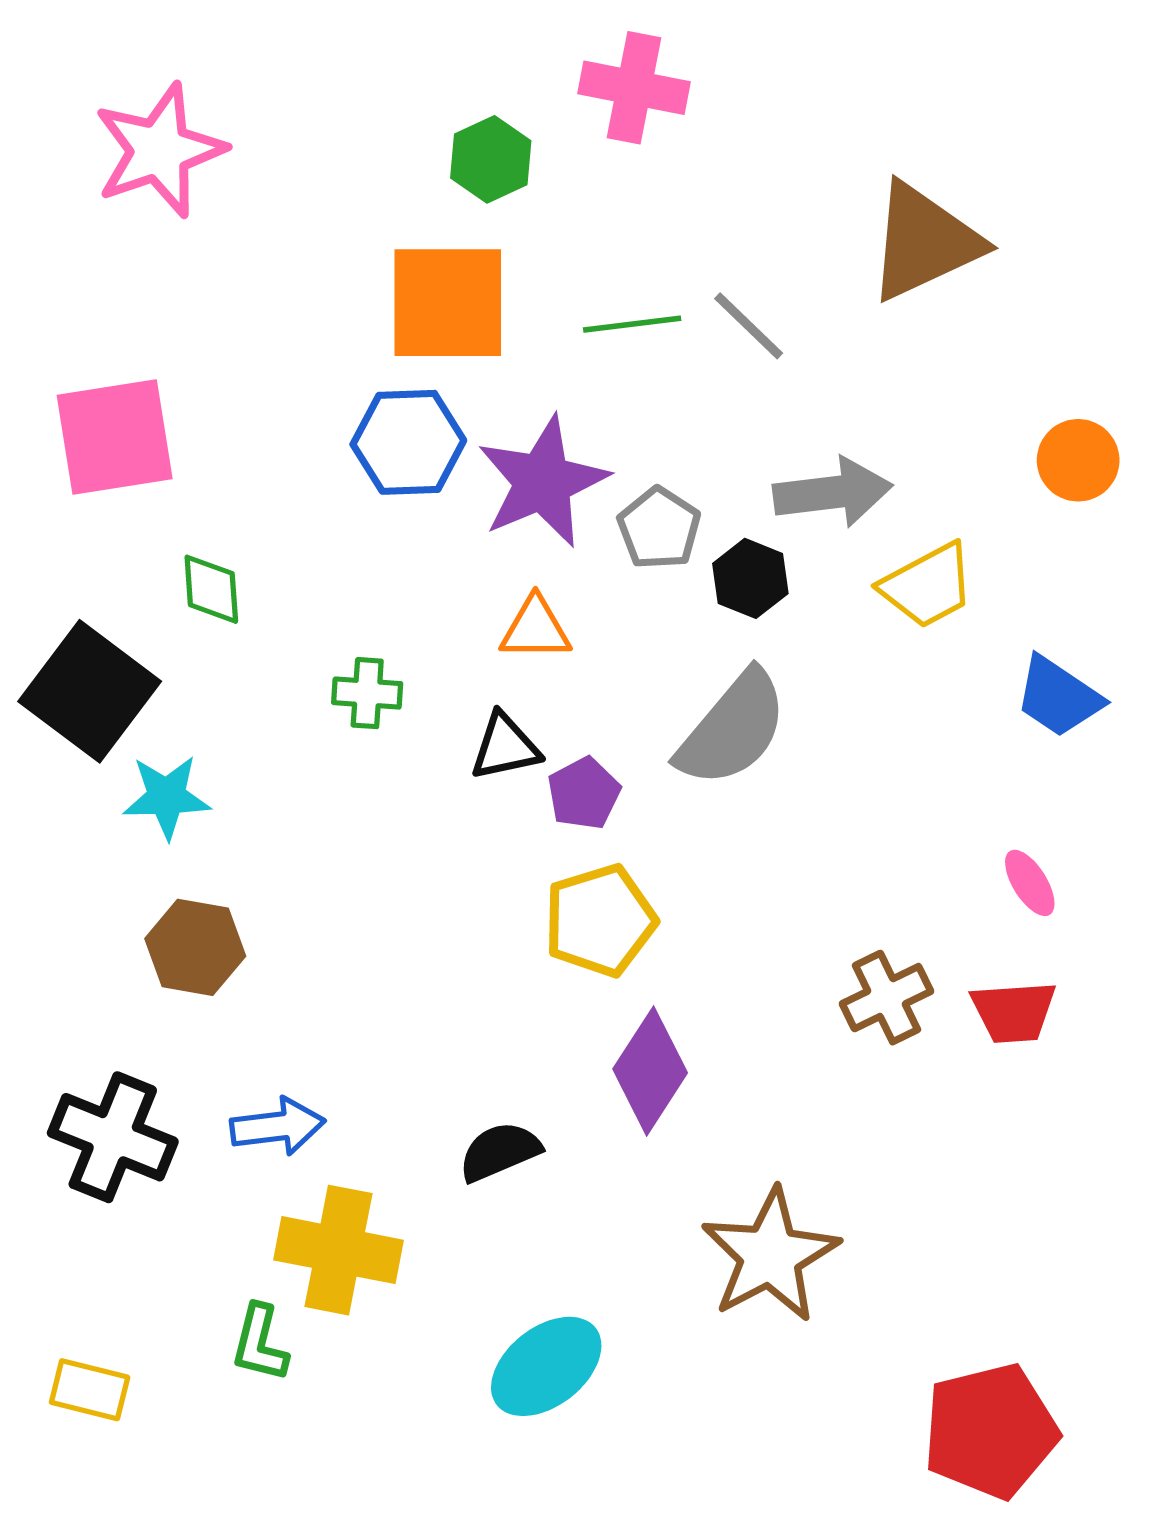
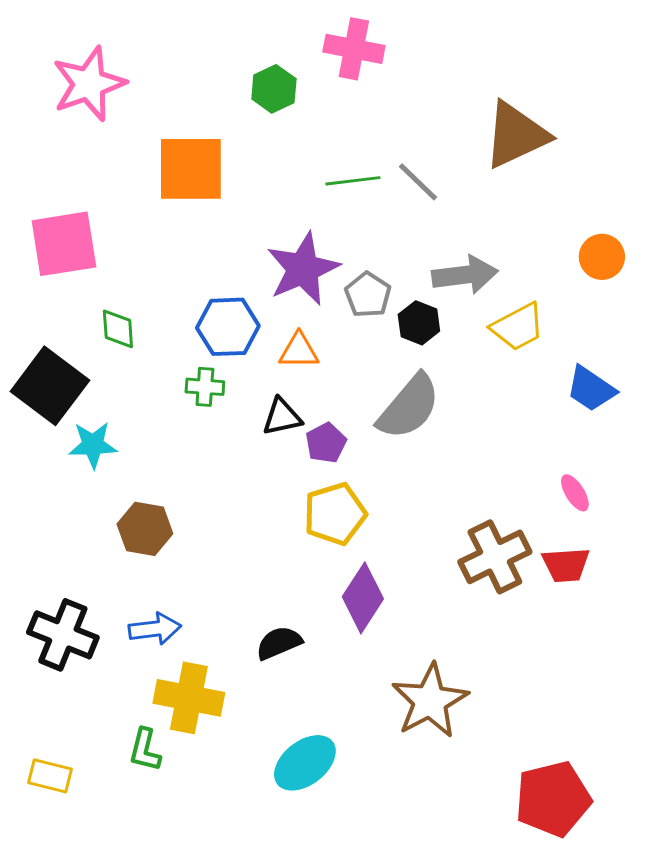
orange square: (448, 303) -> (191, 169), moved
blue hexagon: (408, 442) -> (228, 327), moved
brown hexagon: (195, 947) -> (145, 529), moved
brown cross: (887, 998) -> (495, 557), size x1.4

